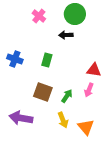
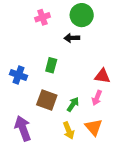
pink cross: (39, 16) -> (42, 17), turned 32
blue cross: (15, 59) -> (19, 75), moved
purple arrow: (21, 118) -> (23, 128), turned 60
orange triangle: (86, 127) -> (94, 127), moved

